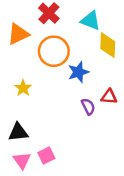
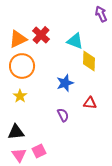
orange triangle: (18, 34) -> (18, 39), moved
orange circle: (54, 51) -> (22, 66), moved
purple semicircle: (88, 106) -> (63, 115), moved

